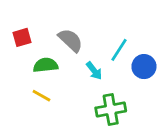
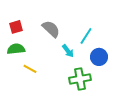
green semicircle: (46, 65) -> (16, 49), moved
blue circle: (144, 67) -> (99, 57), moved

